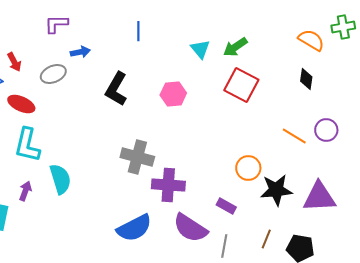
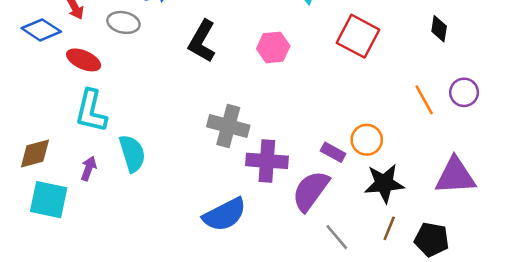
gray ellipse: (53, 74) -> (123, 22), turned 35
orange line: (294, 136) -> (424, 100), turned 30
black star: (276, 190) -> (384, 183), moved
purple rectangle: (226, 206) -> (333, 152), moved
purple semicircle: (190, 228) -> (311, 191), moved, turned 93
gray line: (224, 246) -> (337, 237), turned -50

